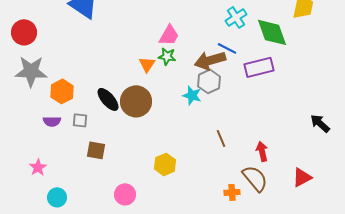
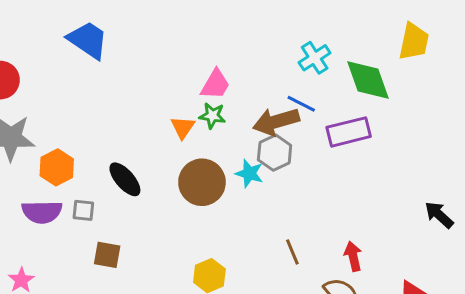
brown circle: (136, 101) -> (202, 182), moved
purple semicircle: (52, 121) -> (42, 212), size x1.5
brown line: (221, 138) -> (292, 252), moved

